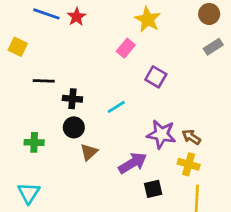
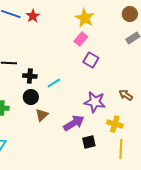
pink rectangle: (126, 48) -> (81, 39), moved
cyan line: (116, 107) -> (54, 83), moved
brown arrow: (191, 137) -> (126, 95), moved

